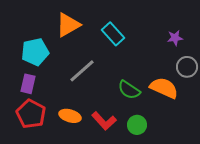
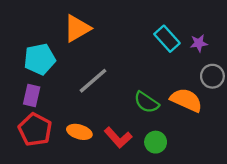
cyan rectangle: (113, 34) -> (167, 39), moved

